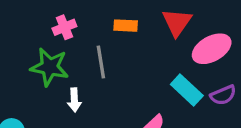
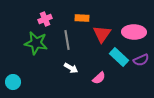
red triangle: (177, 22) -> (102, 34), moved
pink ellipse: (212, 49) -> (134, 32), turned 30
white arrow: (74, 100) -> (71, 68), moved, turned -56

